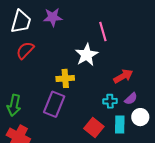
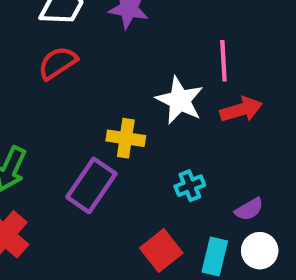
white star: (87, 55) -> (180, 100), turned -30
red arrow: (123, 76) -> (241, 110), moved
cyan cross: (110, 101) -> (190, 186), moved, turned -32

